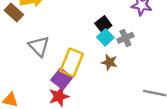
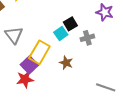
cyan square: (105, 37) -> (61, 33), moved
brown star: (109, 62) -> (66, 63), moved

